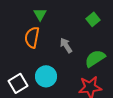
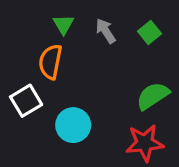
gray arrow: (66, 45) -> (106, 31), moved
white square: (18, 83) -> (26, 101), moved

